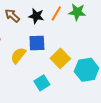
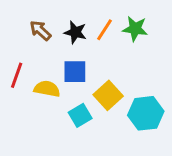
yellow semicircle: (18, 55) -> (47, 89), turned 60
cyan square: (42, 83) -> (80, 115), moved

